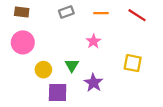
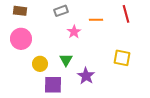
orange line: (101, 13) -> (96, 20), moved
red line: (137, 15) -> (126, 14), turned 42
pink star: (93, 41) -> (74, 32), moved

